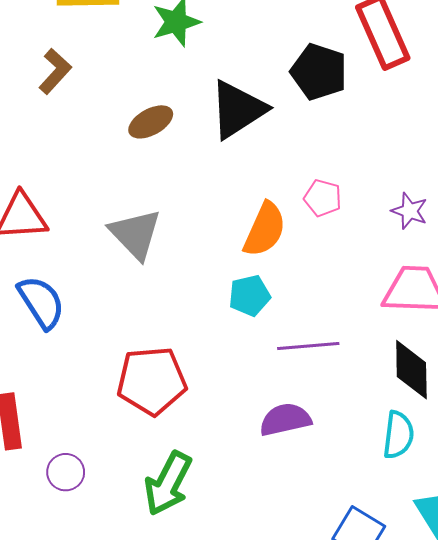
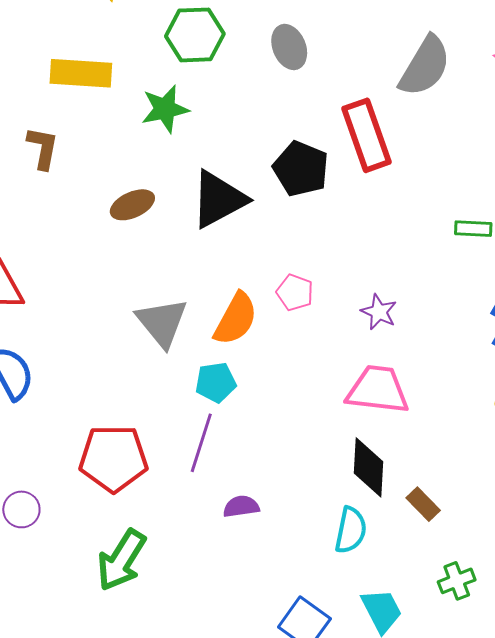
brown L-shape: (55, 71) -> (43, 148), turned -36
gray triangle: (135, 234) -> (162, 323), moved
purple line: (308, 346) -> (201, 443), moved, turned -72
purple semicircle: (285, 420) -> (241, 506), size x0.7
purple circle: (66, 472) -> (21, 509), moved

